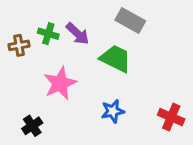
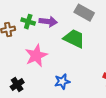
purple arrow: (78, 34) -> (48, 22), turned -36
blue star: (113, 111) -> (62, 82), moved

